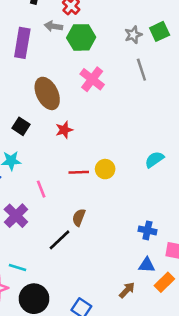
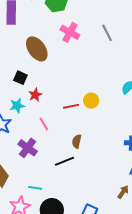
gray line: (141, 70) -> (107, 33), moved
red star: (64, 130) -> (35, 95), moved
black line: (60, 240) -> (64, 161), turned 30

